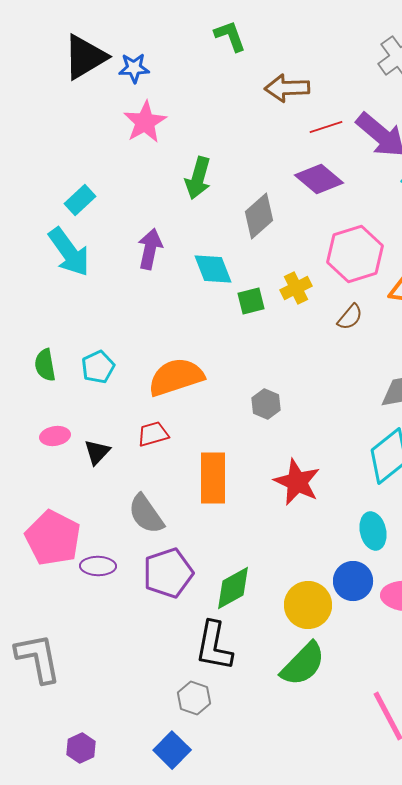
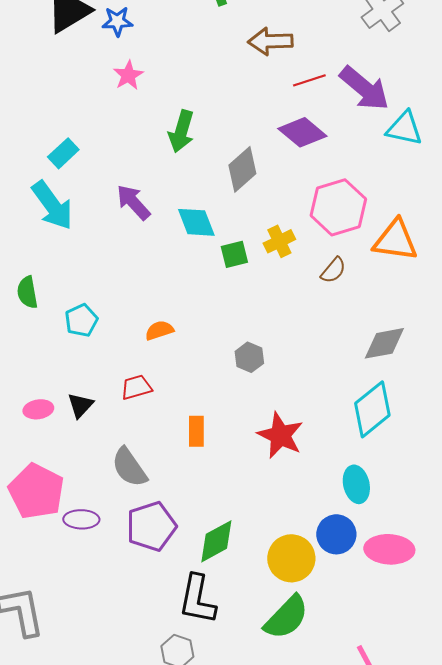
pink star: (145, 122) -> (128, 75), size x0.7
purple arrow: (150, 249) -> (133, 202), turned -54
green semicircle: (45, 365) -> (27, 292), moved
orange semicircle: (176, 377) -> (159, 330), size x0.5
pink ellipse: (55, 436) -> (38, 409), moved
orange rectangle: (213, 478) -> (196, 431), size x0.6

